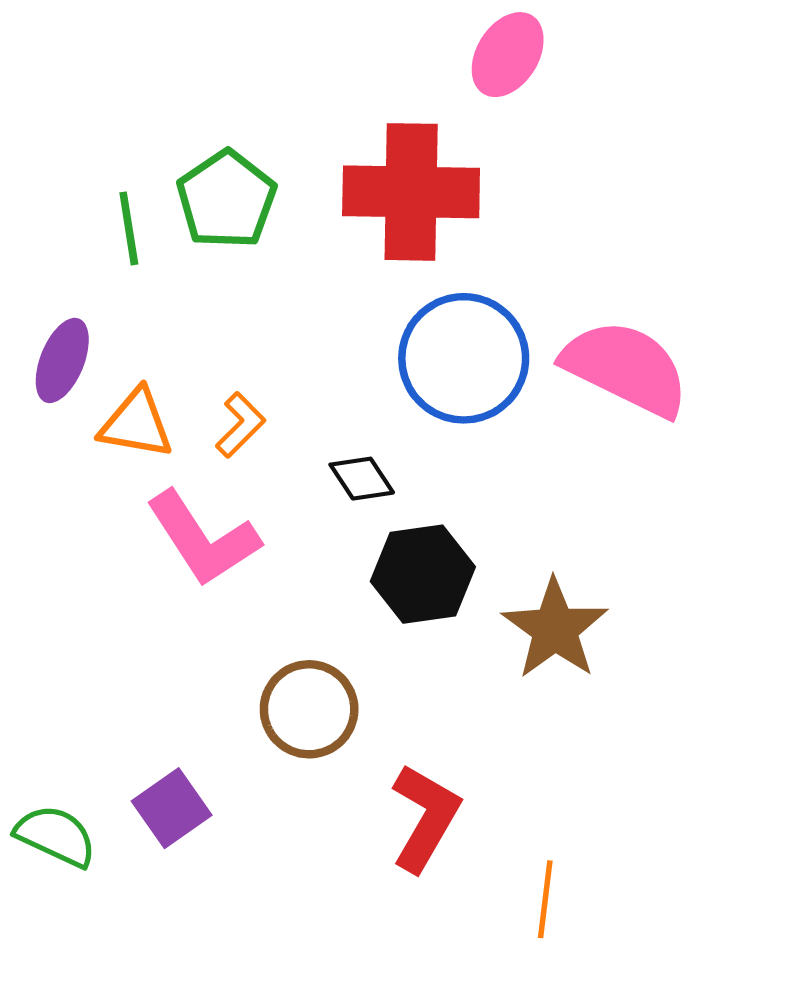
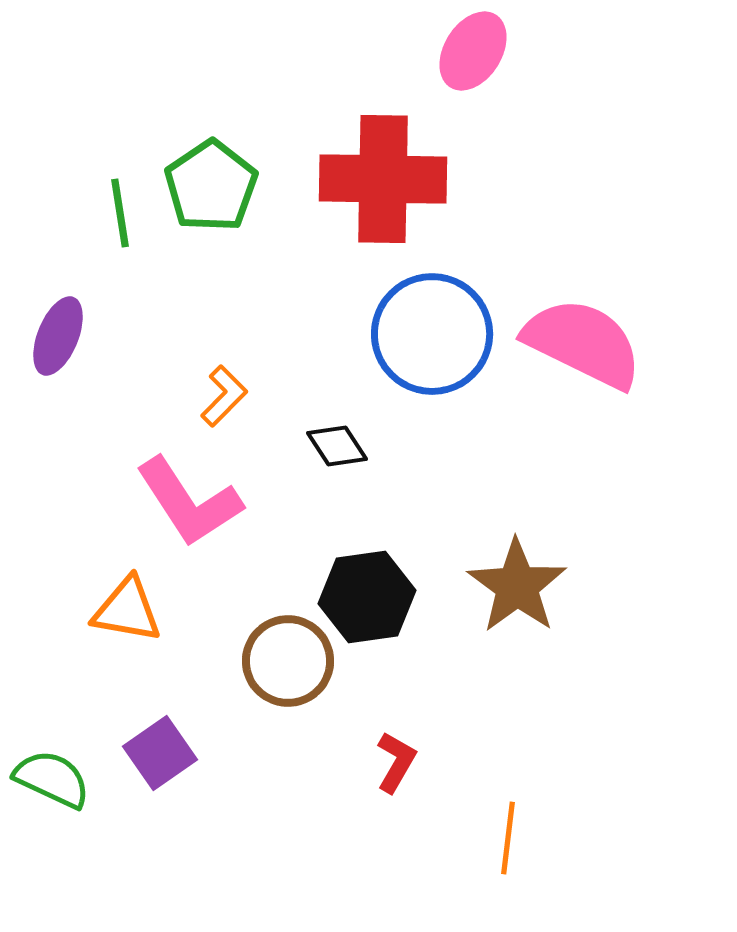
orange triangle: (136, 424) -> (127, 610), moved
black hexagon: (423, 574) -> (367, 597), moved
red L-shape: (425, 818) -> (396, 762), size x0.6

